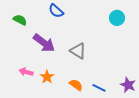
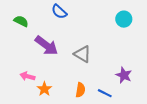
orange star: (47, 77) -> (44, 89), moved
orange semicircle: (76, 85) -> (80, 90), turned 64
purple star: (128, 85) -> (124, 75), moved

